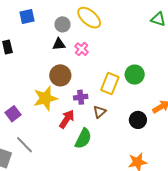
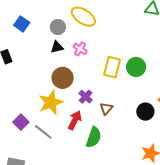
blue square: (27, 17) -> (22, 24), turned -35
yellow rectangle: (110, 84) -> (112, 67), moved
purple cross: (81, 97) -> (86, 97), turned -32
gray line: (25, 145) -> (43, 132), moved

